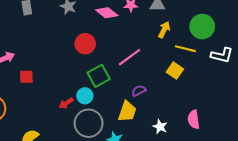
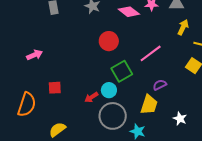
red square: (26, 77) -> (55, 88), moved

